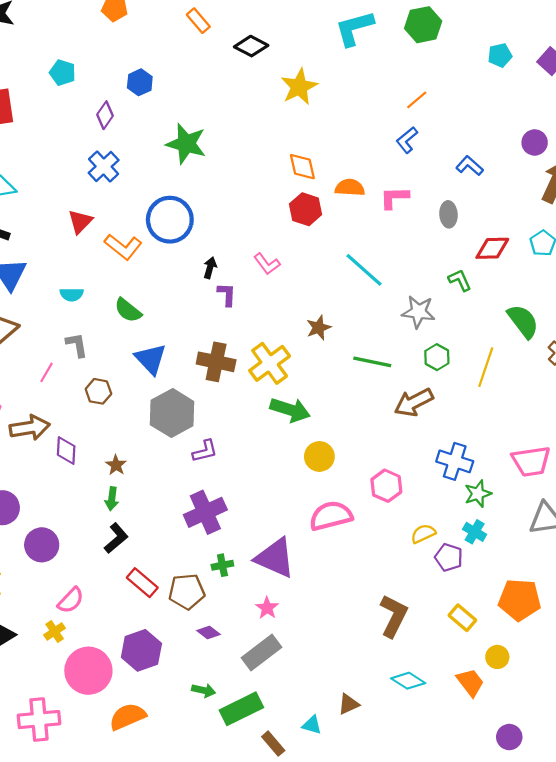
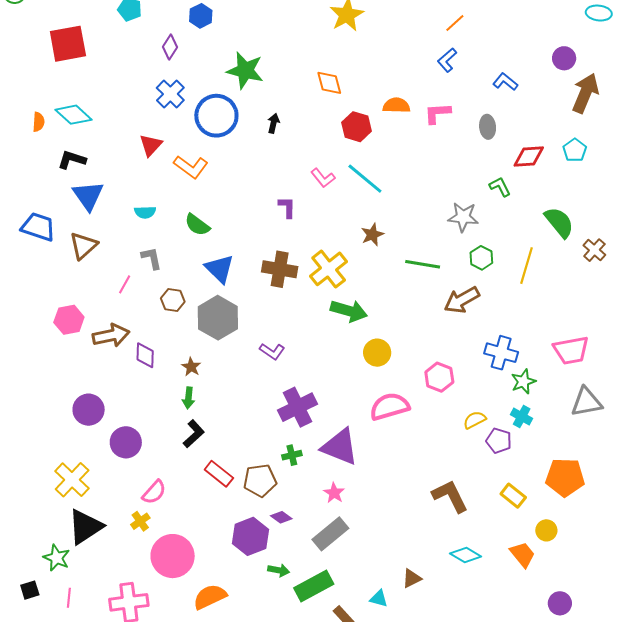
orange diamond: (302, 167) -> (329, 83), moved
blue circle: (170, 220) -> (216, 116), moved
black arrow: (210, 268) -> (274, 123), moved
cyan line: (364, 270) -> (365, 179), moved
gray hexagon: (172, 413) -> (218, 318), moved
purple L-shape: (205, 451) -> (272, 351), turned 50
purple cross: (205, 512) -> (298, 407), moved
brown L-shape: (394, 616) -> (450, 496), turned -51
purple hexagon: (141, 650) -> (250, 536), moved

